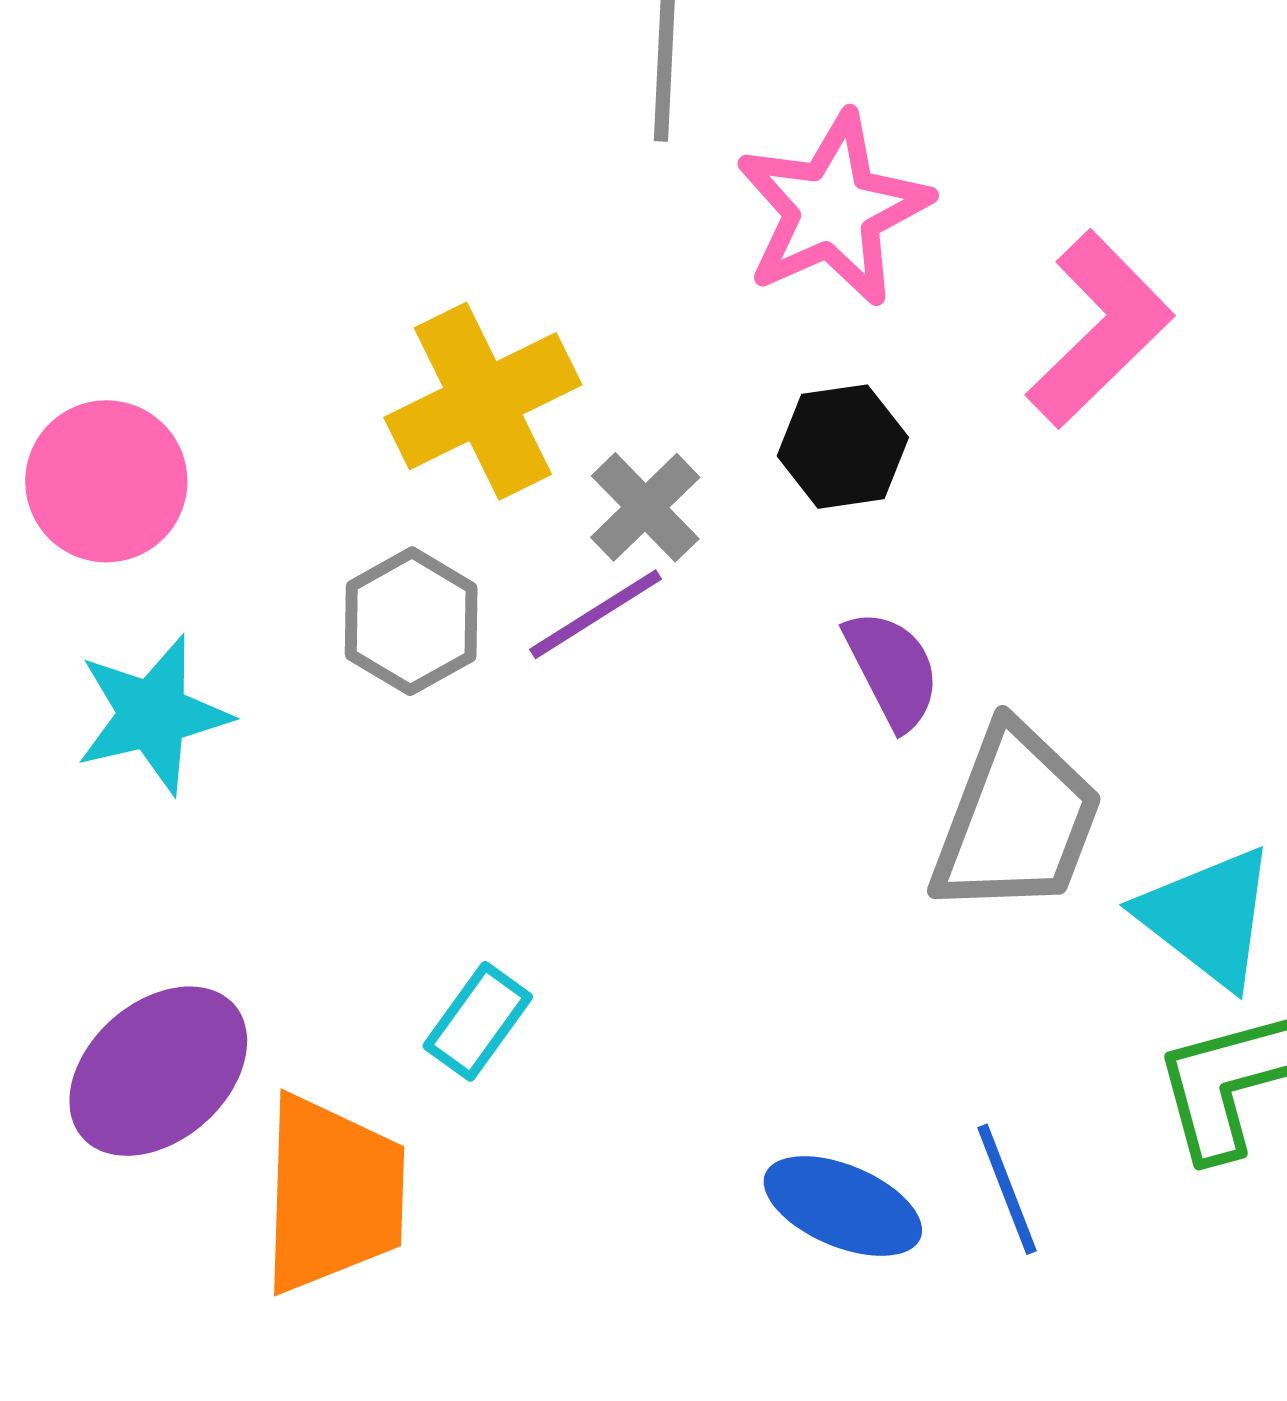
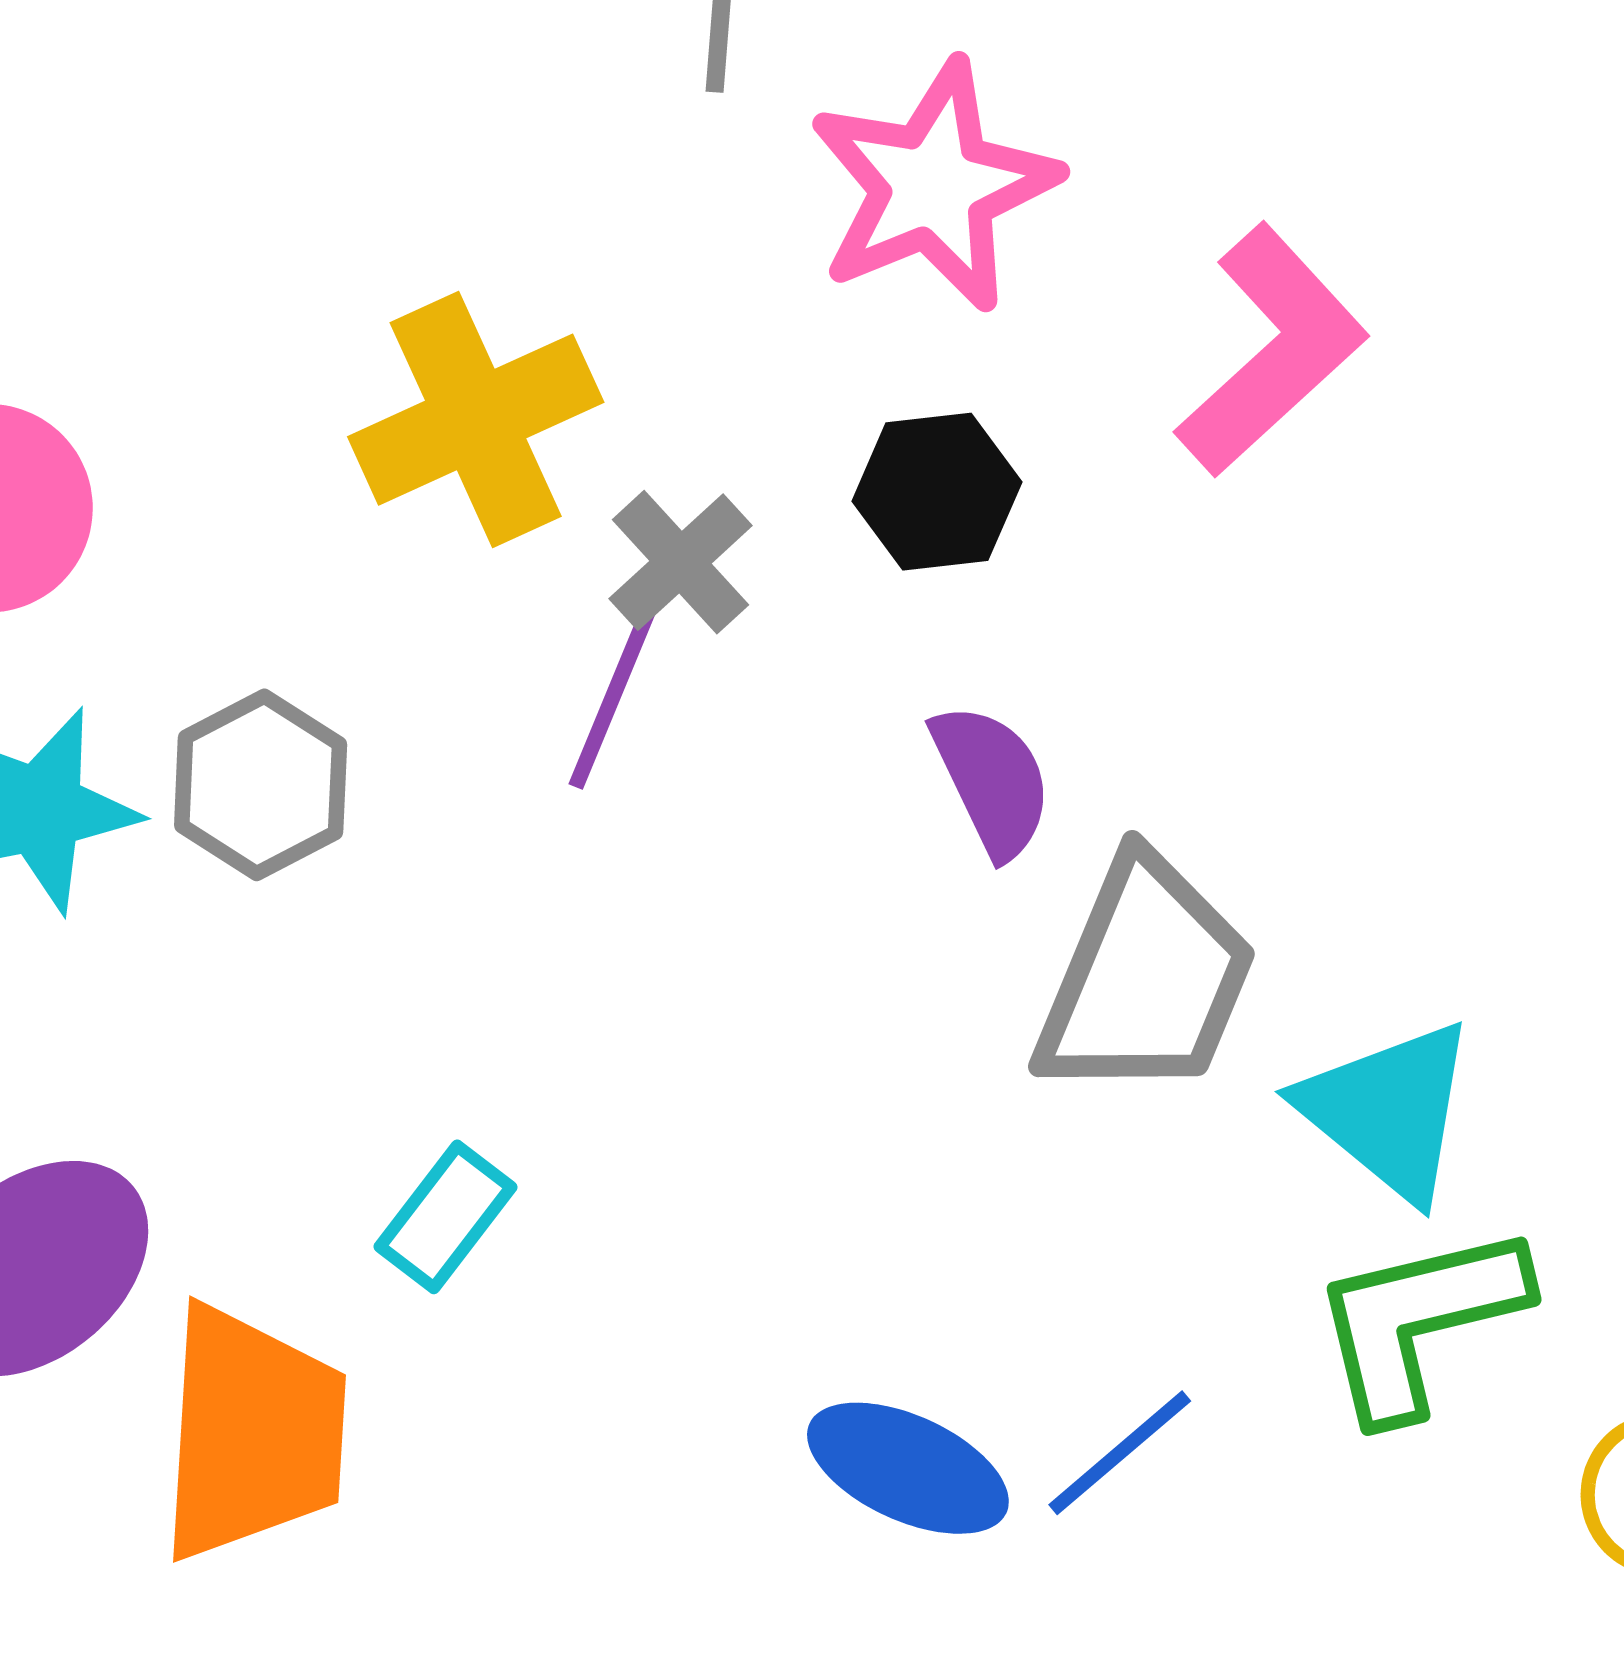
purple line: (596, 614) -> (612, 698), turned -37
gray hexagon: (411, 621) -> (261, 785), moved
blue line: (1007, 1189) -> (1120, 1453), turned 69

